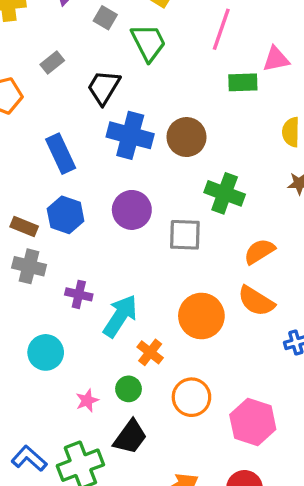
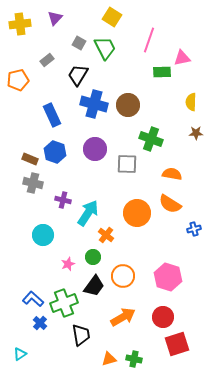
gray square: (105, 18) -> (79, 43), moved
orange semicircle: (259, 251) -> (172, 174), turned 42
orange circle: (191, 397) -> (123, 276), moved

